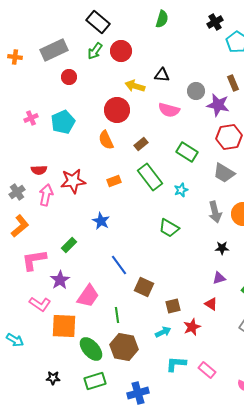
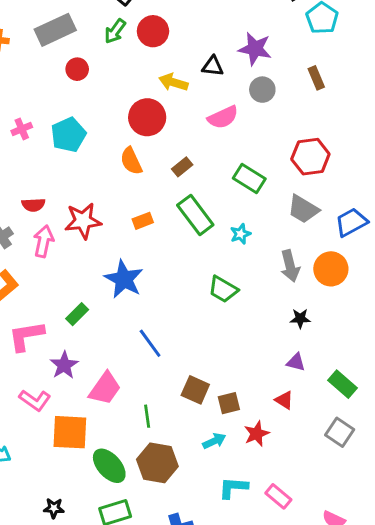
purple star: (218, 105) -> (255, 49), moved
pink semicircle: (169, 110) -> (223, 117), turned -40
blue star: (101, 221) -> (124, 279), size x1.5
purple triangle: (219, 278) -> (296, 362), turned 32
brown square: (144, 287) -> (195, 390), moved

